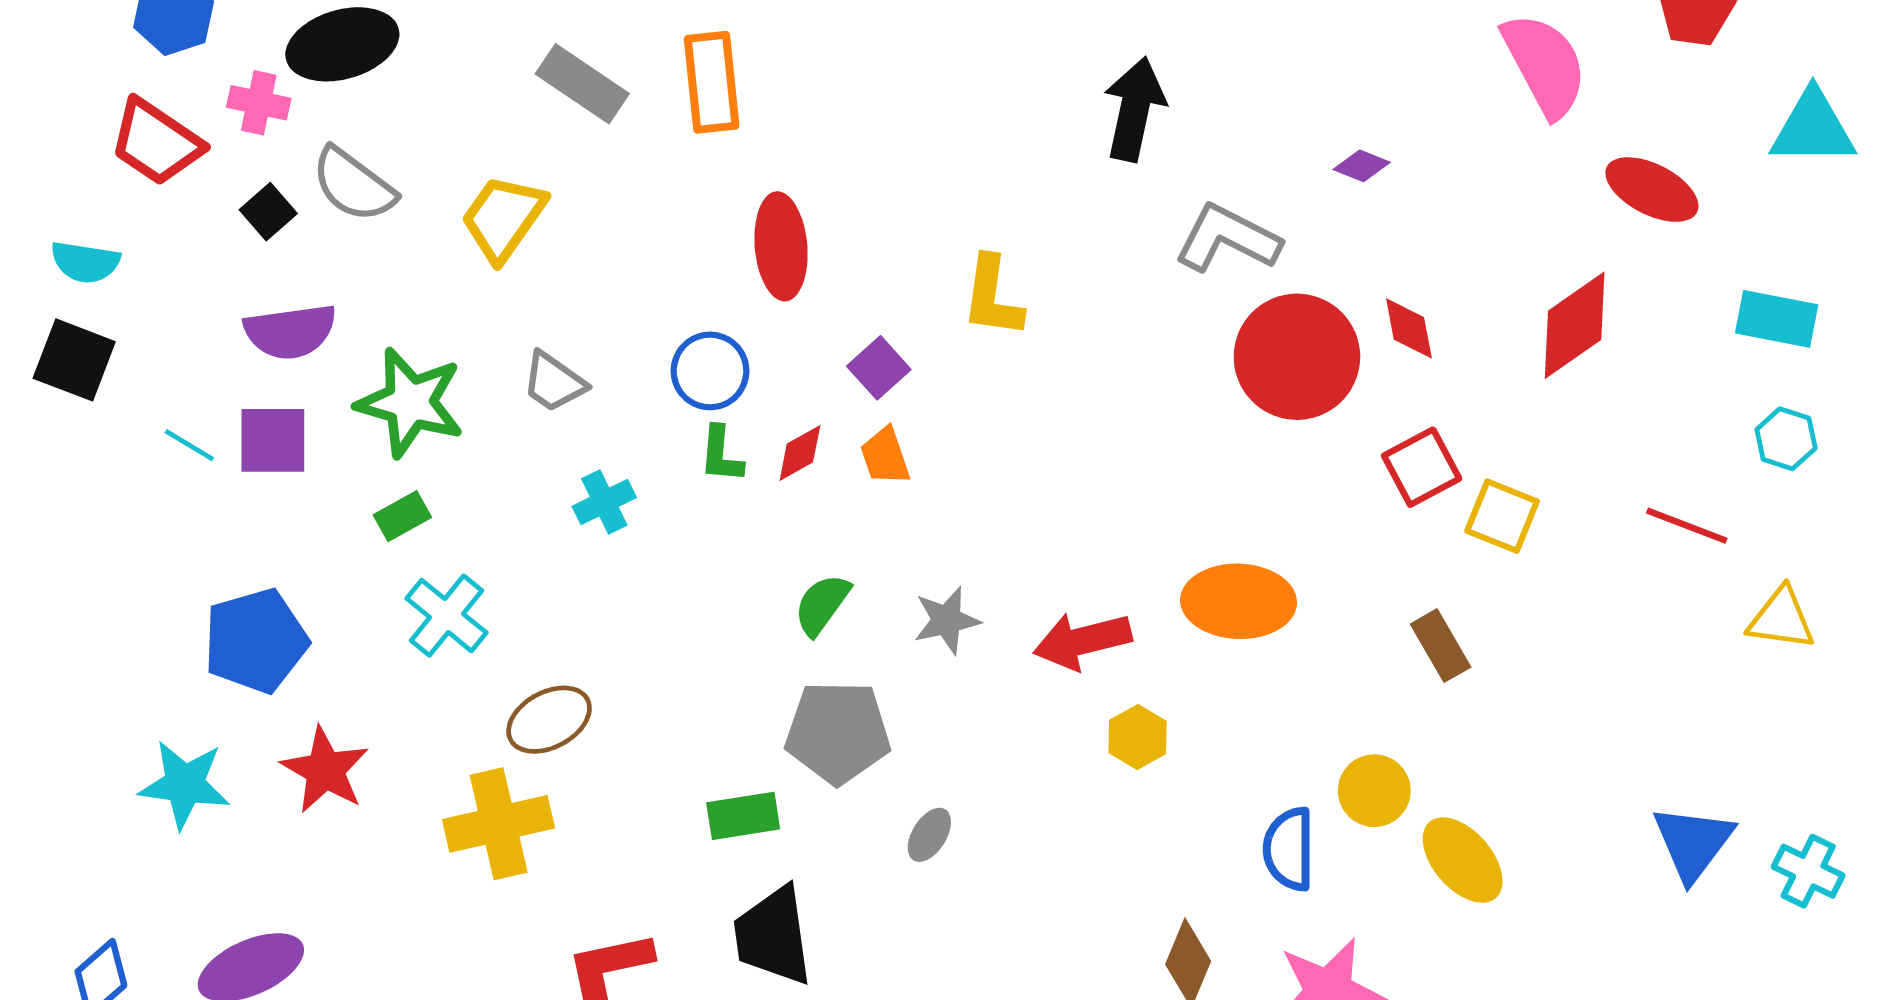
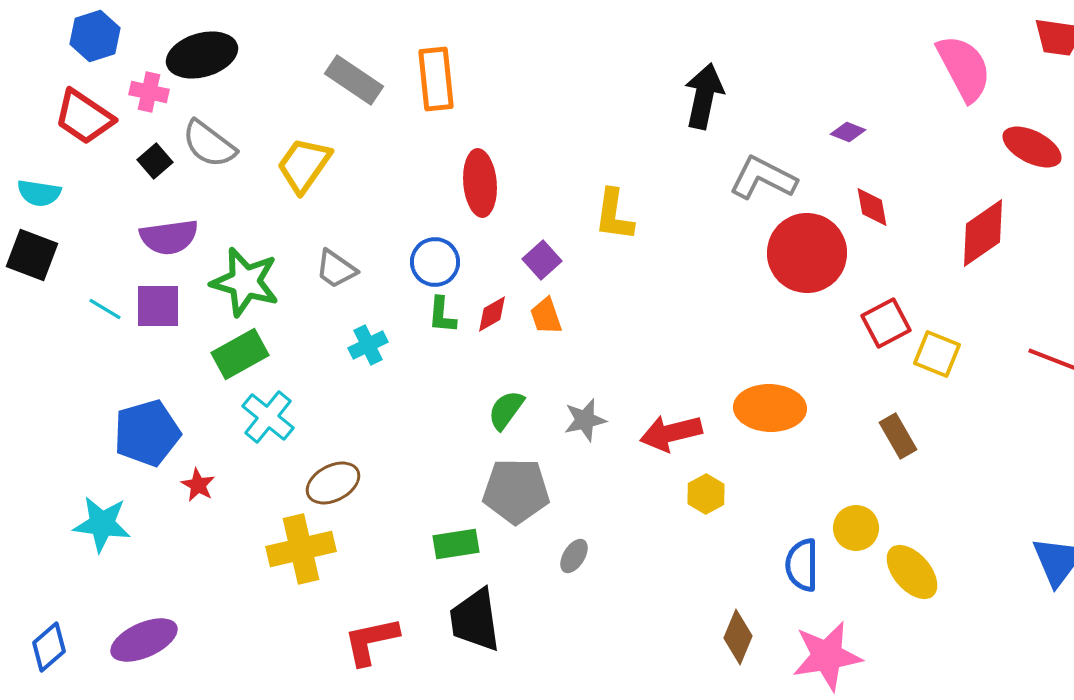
red diamond: (1409, 328) -> (872, 207), moved
green rectangle: (402, 516) -> (240, 354), size x1.6
red star: (325, 770) -> (198, 485), moved, size x0.6

